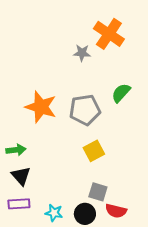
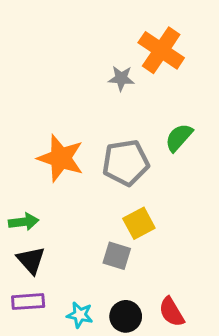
gray square: (98, 192) -> (117, 256), moved
red semicircle: (116, 211) -> (171, 312), turned 45

